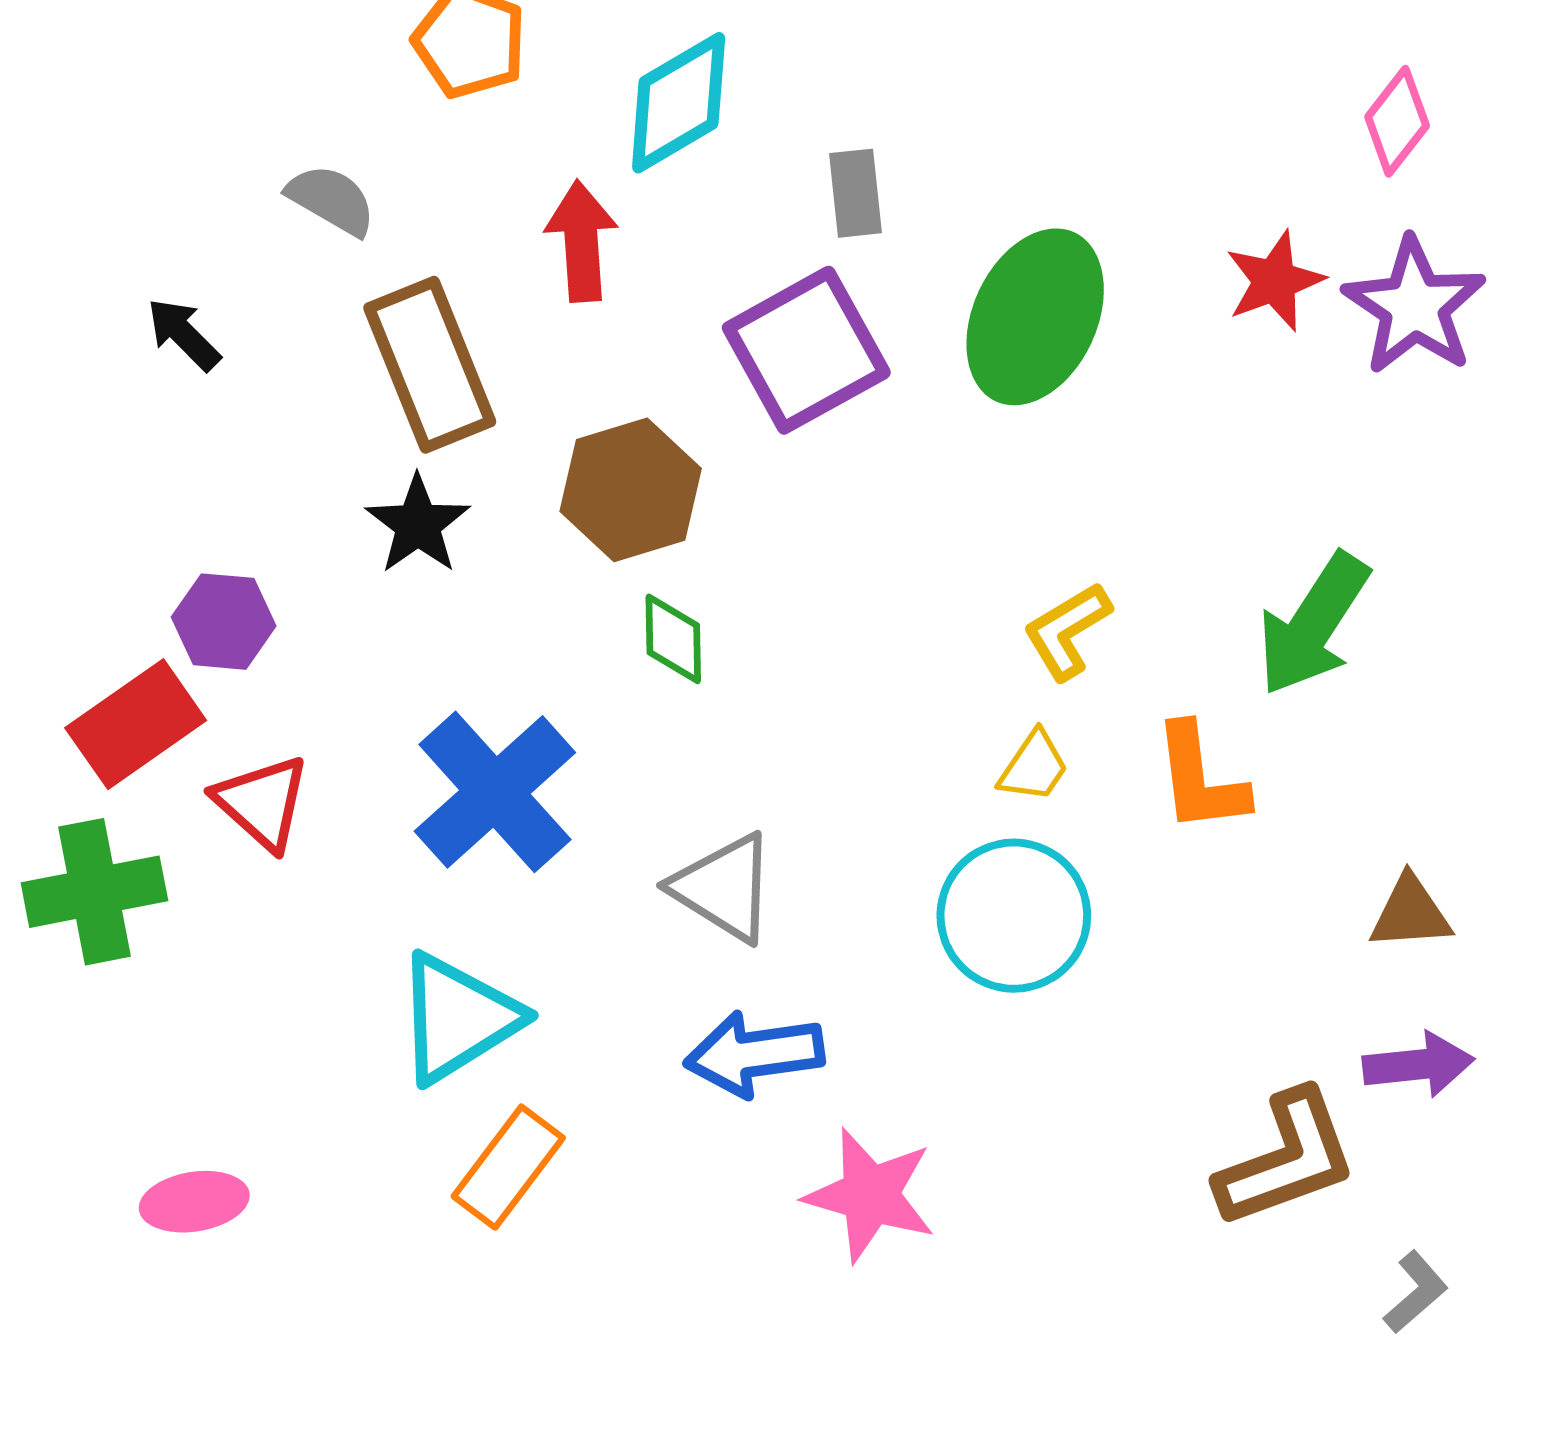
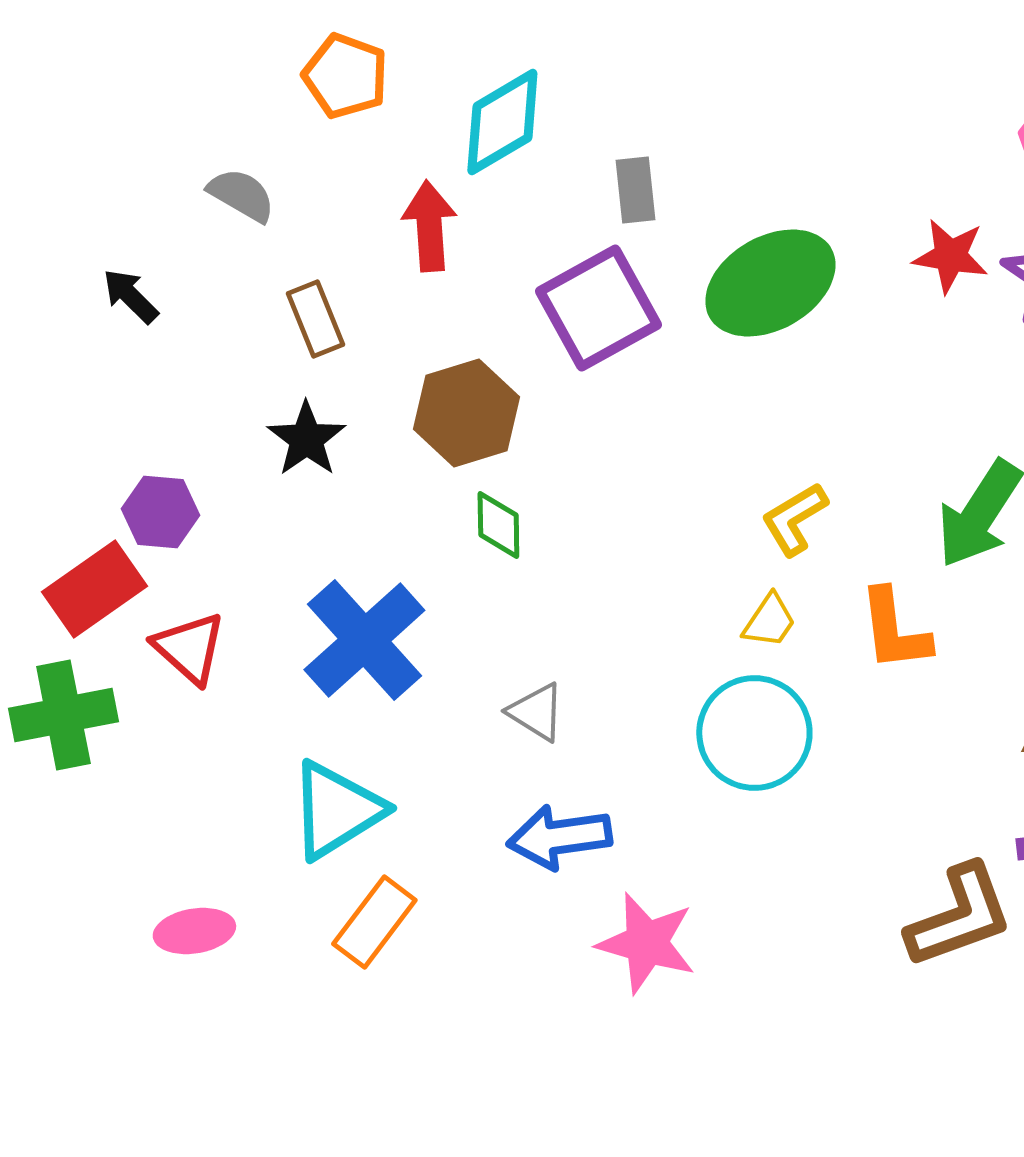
red star: (1275, 281) -> (950, 256), turned 30
green ellipse: (1035, 317) -> (770, 283), turned 35
brown rectangle: (430, 365) -> (315, 319), size x0.6
gray triangle: (724, 888) -> (536, 712), size x0.7
pink ellipse: (194, 1202) -> (194, 931), moved

